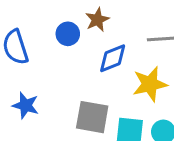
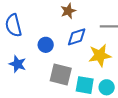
blue circle: (68, 34) -> (46, 45), moved

